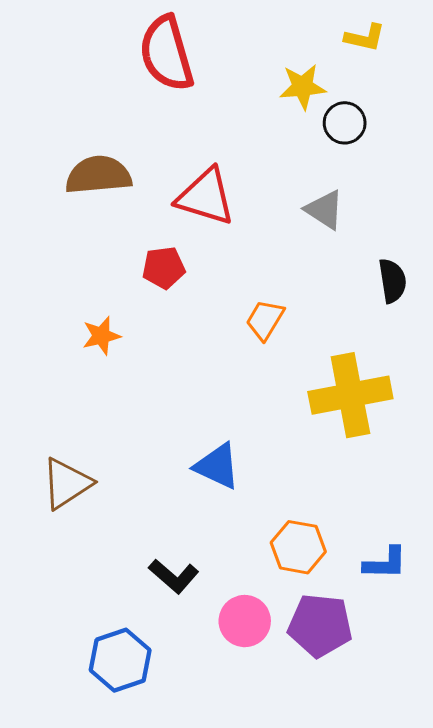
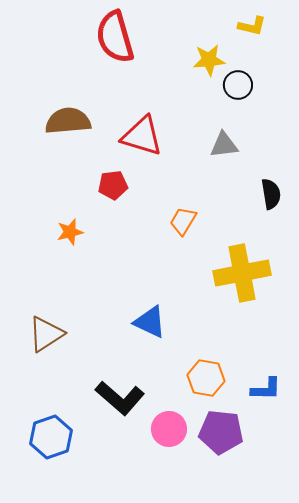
gray triangle: (324, 210) -> (224, 145), turned -40
black L-shape: (174, 576) -> (120, 398), size x1.4
blue hexagon: (120, 660) -> (51, 437), moved

